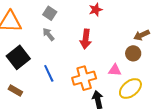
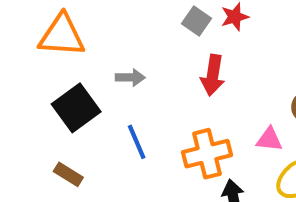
gray square: (50, 13) -> (196, 21), moved
gray arrow: (48, 34) -> (130, 78), moved, turned 128

